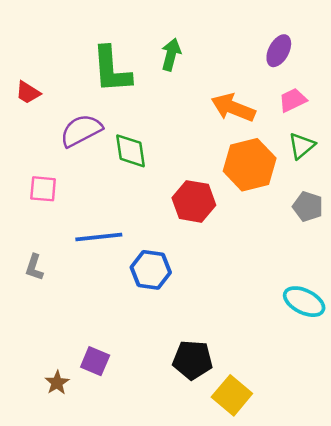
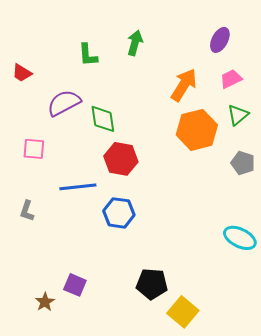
green L-shape: (112, 70) -> (88, 55), size x0.6
orange arrow: (233, 108) -> (184, 85), turned 100
red hexagon: (194, 201) -> (121, 159), moved

